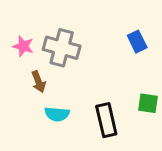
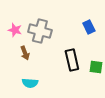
cyan semicircle: (57, 114) -> (30, 83), moved
black rectangle: (106, 120) -> (72, 60), moved

